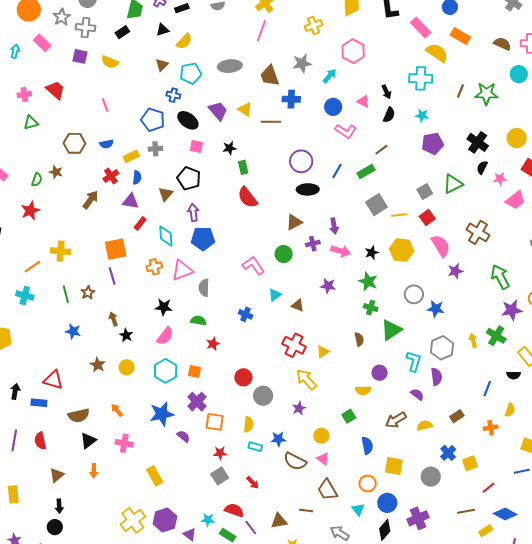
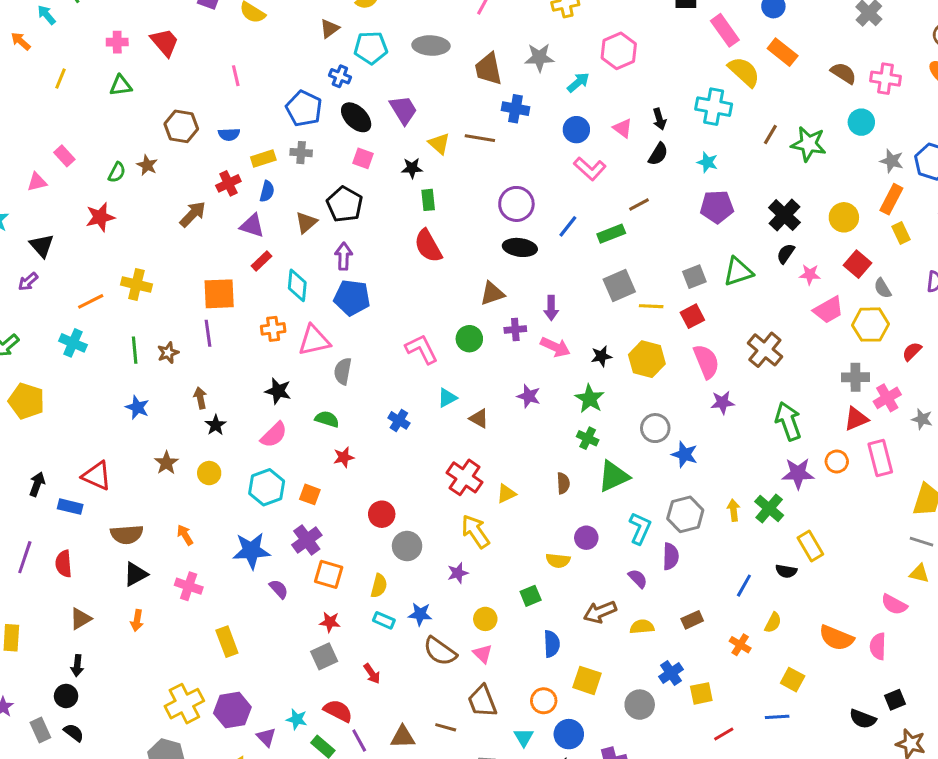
yellow triangle: (245, 109) -> (439, 143), moved
orange cross: (491, 428) -> (740, 645), turned 32

